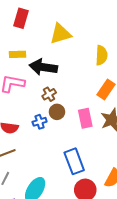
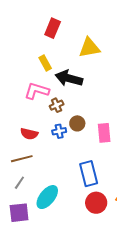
yellow rectangle: (17, 54) -> (45, 63), turned 56
brown cross: (49, 94) -> (57, 105), moved

